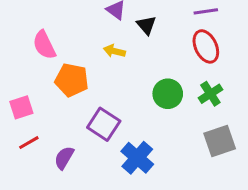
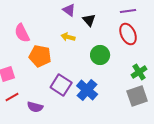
green circle: (168, 94) -> (100, 55), moved
green cross: (210, 94) -> (139, 72), moved
purple semicircle: (64, 158) -> (35, 107), turned -105
blue cross: (137, 158) -> (87, 90), moved

